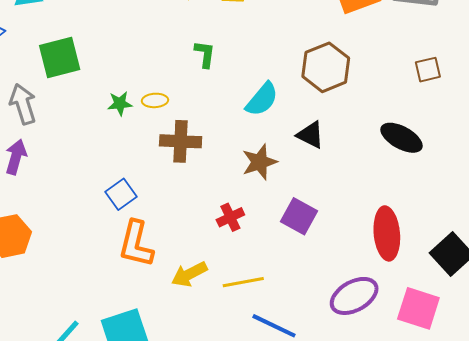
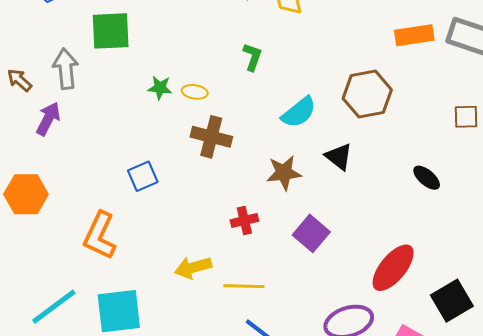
black ellipse: (402, 138) -> (427, 178), size x0.7
red ellipse: (387, 233) -> (393, 268), turned 33
orange L-shape: (136, 244) -> (100, 236), moved

